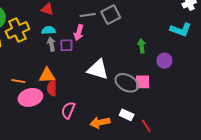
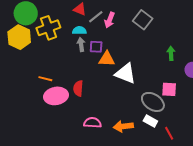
gray line: (88, 15) -> (96, 17), moved, turned -35
gray square: (111, 15) -> (143, 20), turned -30
pink arrow: (79, 33) -> (110, 20), moved
orange triangle: (47, 75) -> (107, 59), moved
gray ellipse: (127, 83) -> (153, 102), moved
pink semicircle: (68, 110) -> (92, 123), moved, turned 66

